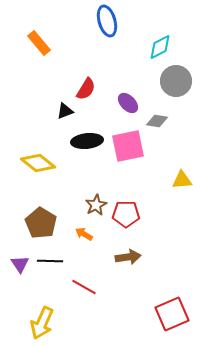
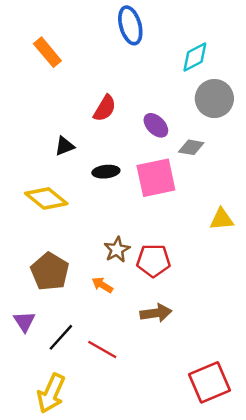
black triangle: (65, 111) -> (65, 146), moved
black ellipse: (87, 141) -> (106, 172), size x0.7
black line: (50, 261) -> (61, 337), moved, turned -50

